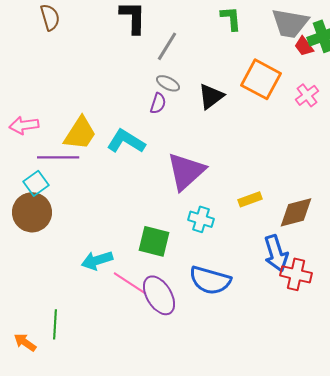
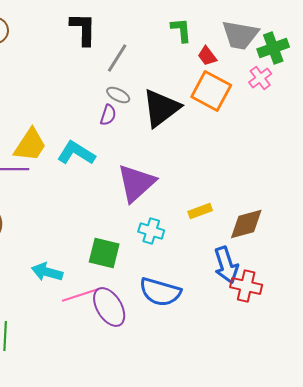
red trapezoid: (304, 46) -> (207, 56), moved
pink cross: (307, 95) -> (260, 78), moved
black triangle: (211, 96) -> (161, 108), size x1.5
cyan arrow: (97, 260) -> (47, 272), turned 32
pink line: (130, 283) -> (80, 295), turned -51

